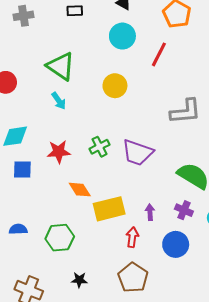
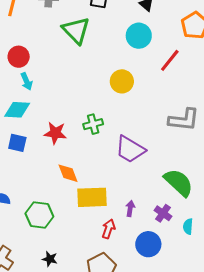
green triangle: (61, 66) -> (76, 30), moved
cyan arrow: (59, 101) -> (27, 81), moved
green cross: (99, 147) -> (93, 124), moved

